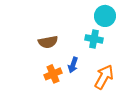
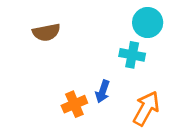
brown semicircle: (48, 42) -> (46, 32), moved

